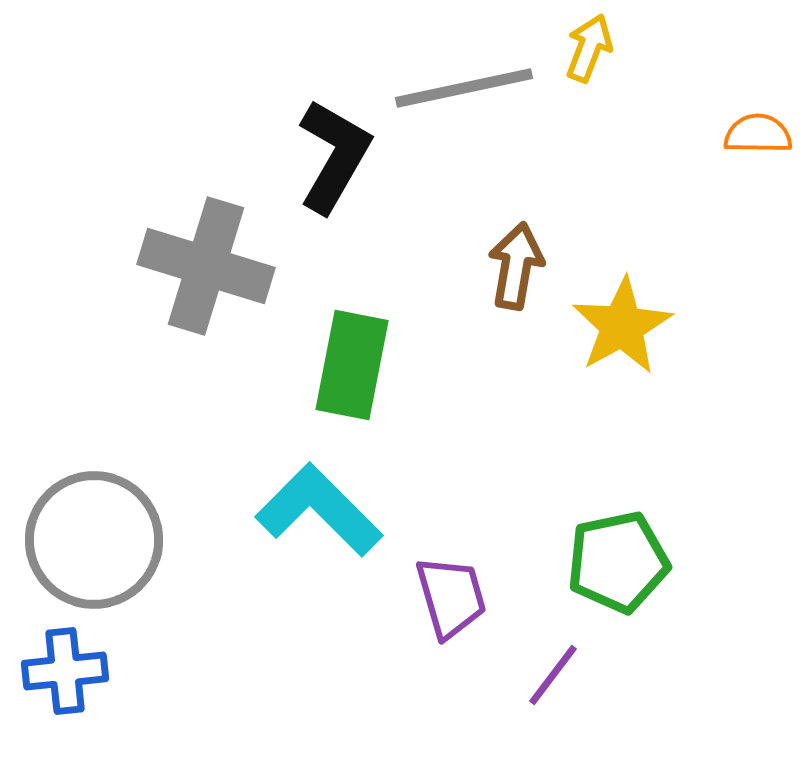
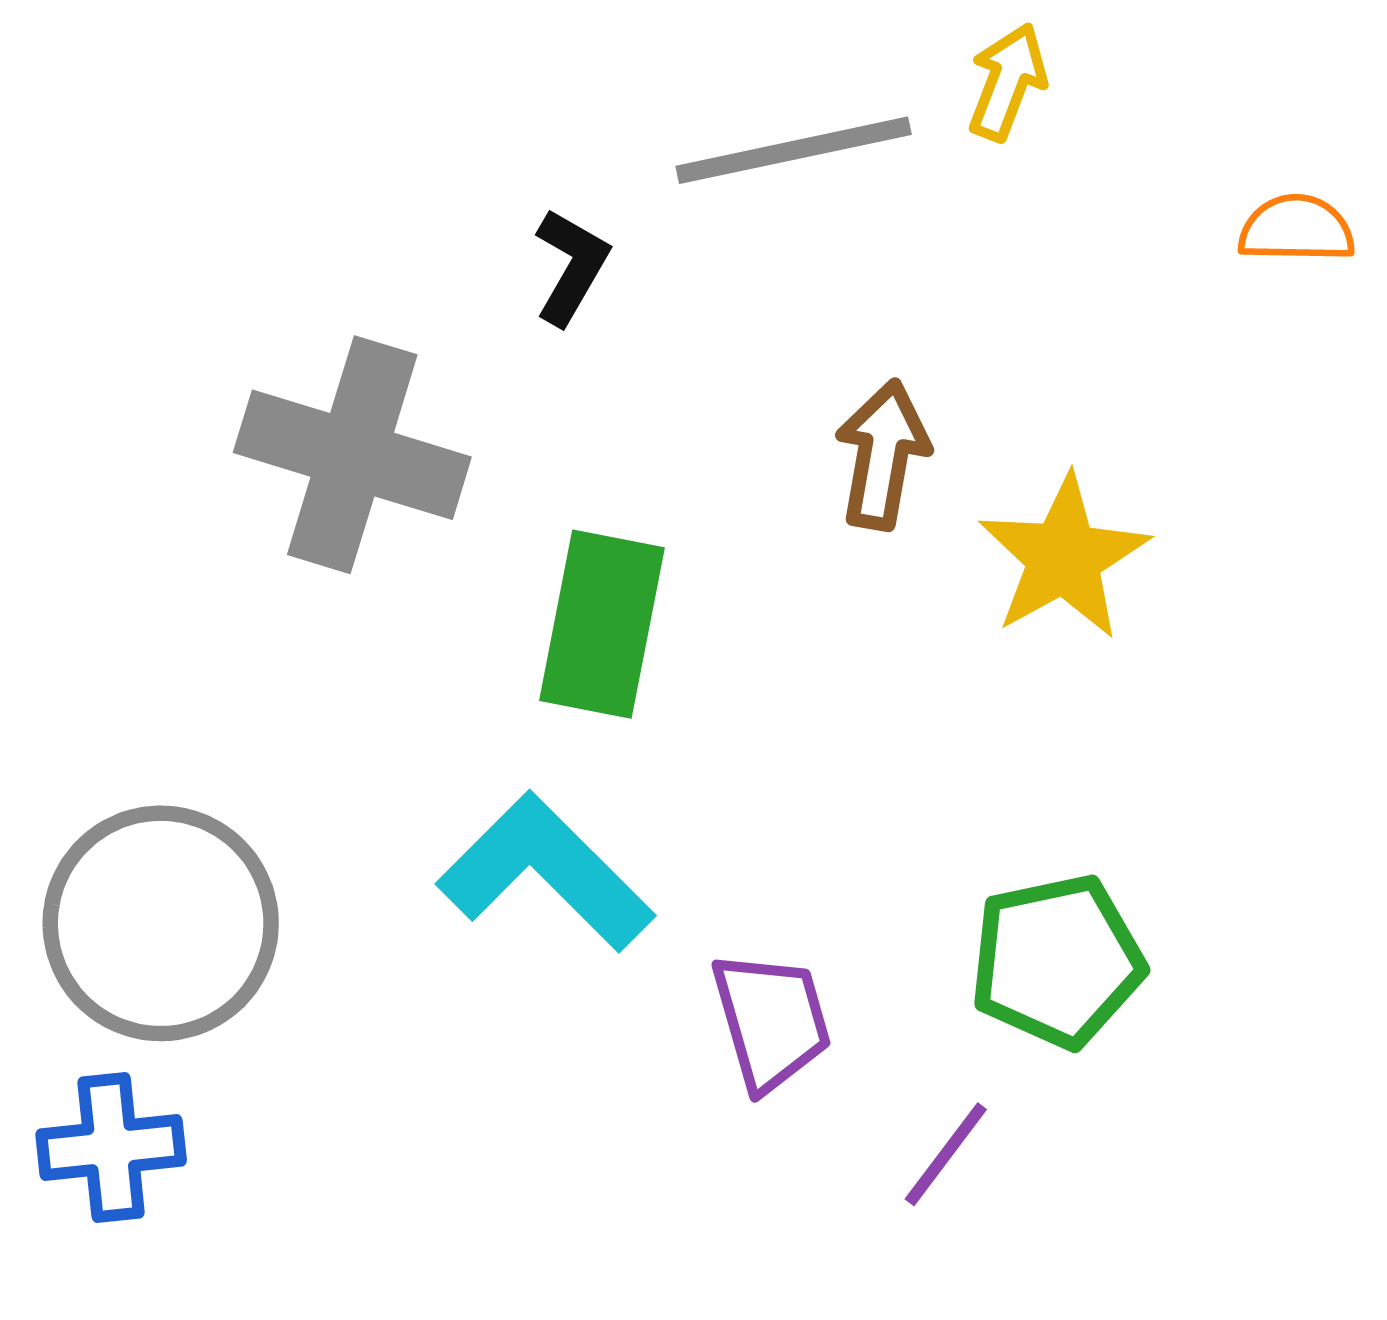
black L-shape: (334, 156) -> (571, 267), size x0.6

